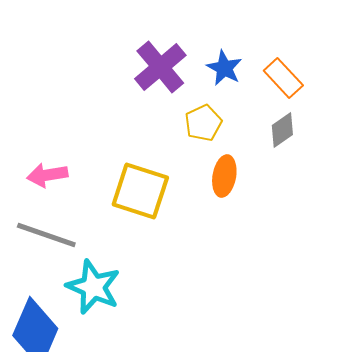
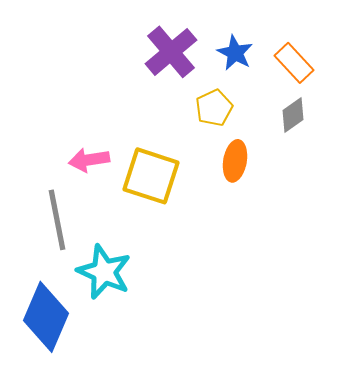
pink arrow: (47, 175) -> (89, 160), moved
gray line: (46, 235) -> (57, 220), turned 60

